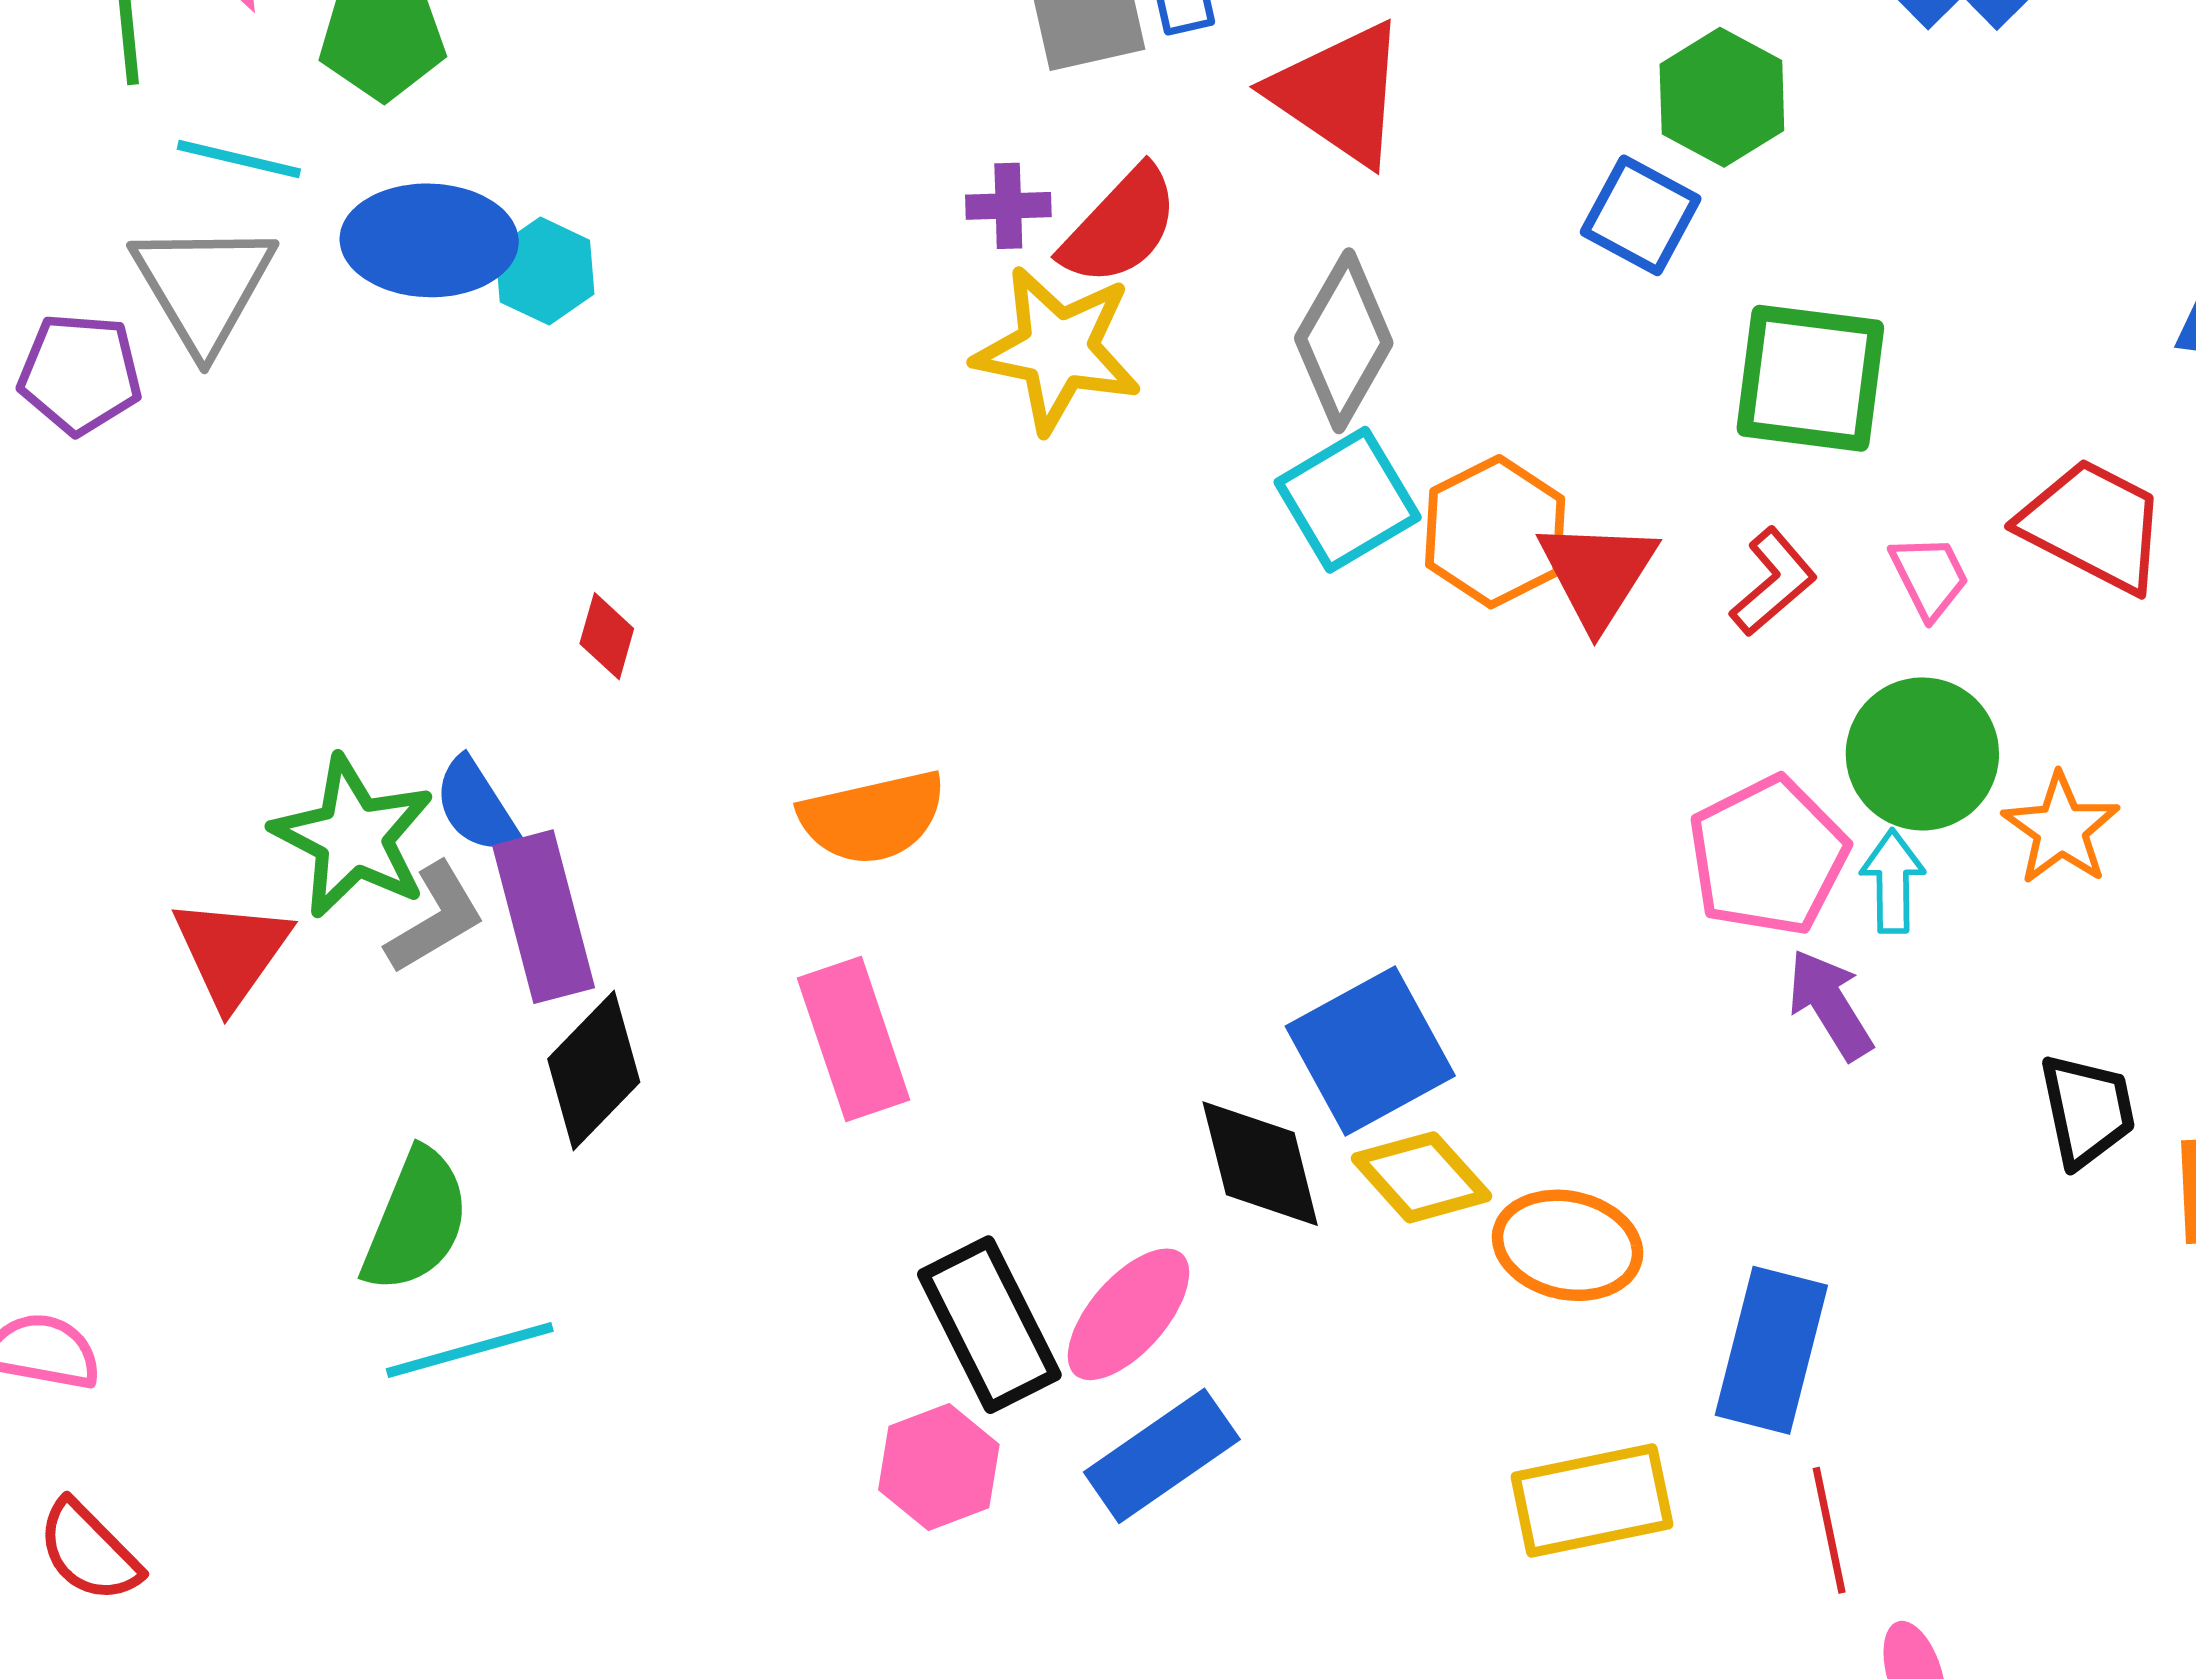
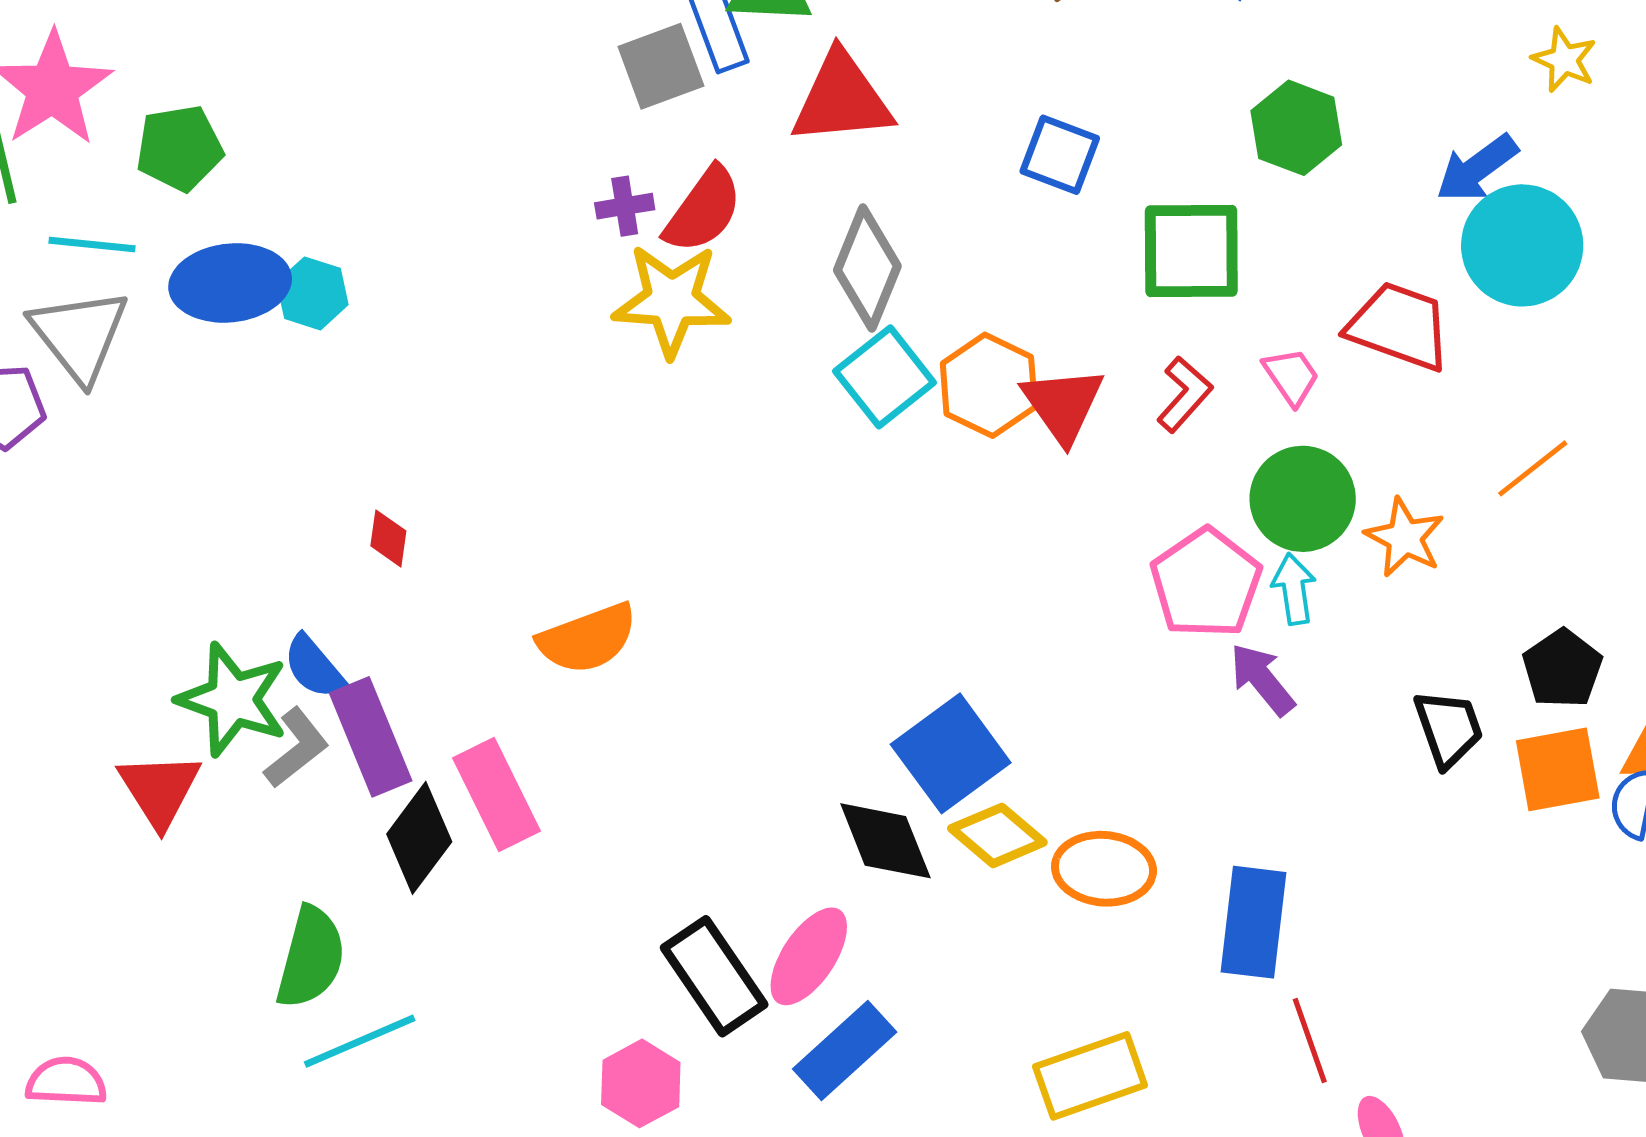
red triangle: (1339, 93) -> (842, 99), turned -32
green hexagon: (1722, 97) -> (1296, 128), moved
pink rectangle: (854, 1039) -> (496, 795), moved
pink hexagon: (939, 1467) -> (641, 1083), moved
yellow rectangle: (1592, 1501) -> (1090, 1076), moved

